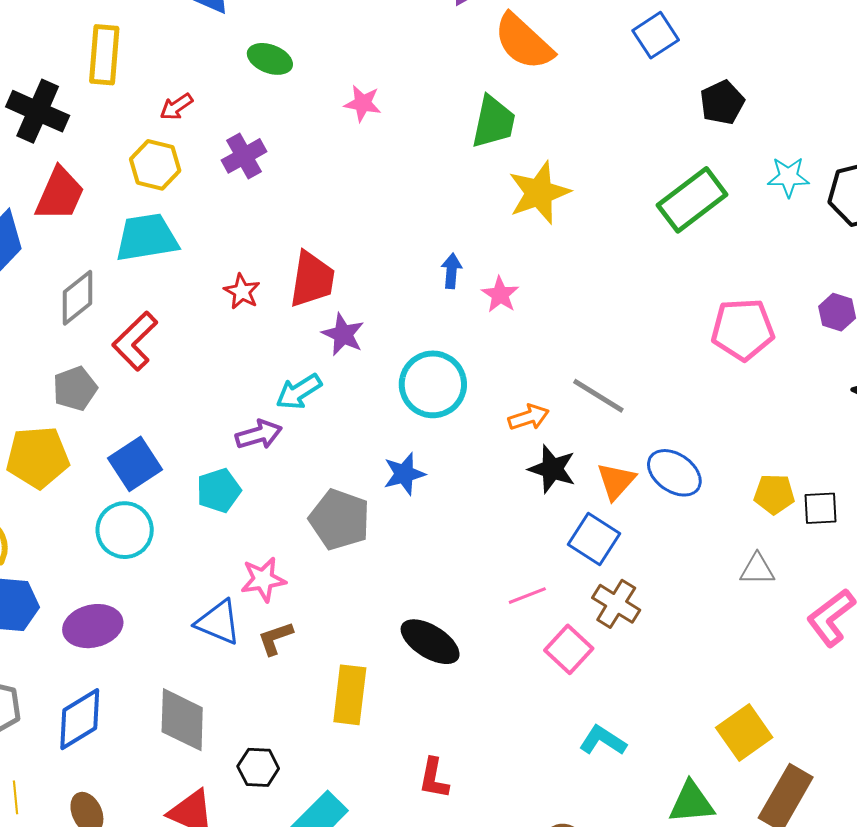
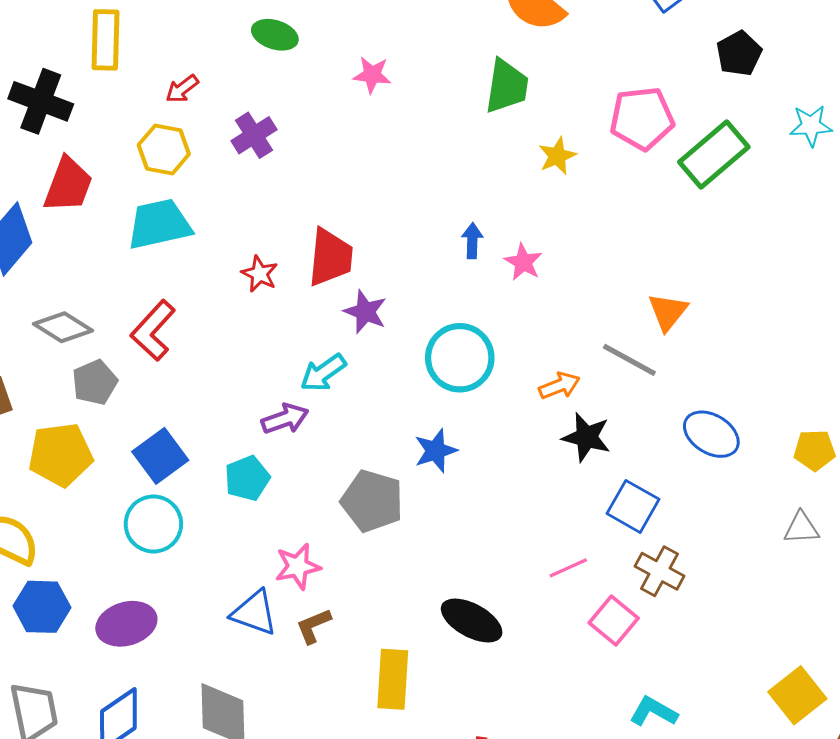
yellow star: (539, 193) -> (557, 156), size x0.6
gray diamond: (77, 298) -> (63, 327), moved, turned 74
pink pentagon: (743, 329) -> (642, 118), moved
orange triangle: (616, 481) -> (668, 312), moved

